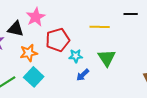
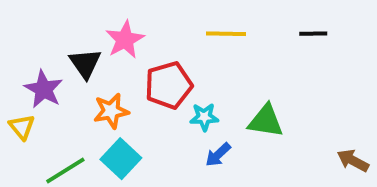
yellow line: (100, 27) -> (226, 34), moved
black triangle: (16, 29) -> (85, 63), turned 42
green triangle: (107, 58) -> (266, 121), turned -48

